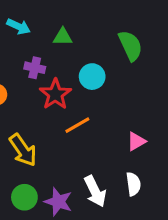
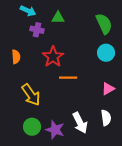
purple cross: (35, 68) -> (37, 30), moved
cyan circle: (92, 77) -> (106, 53), moved
orange line: (77, 125) -> (68, 78), turned 30

